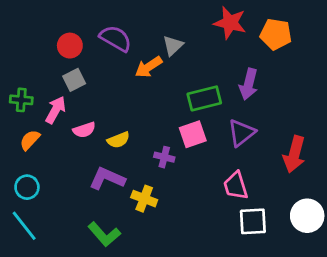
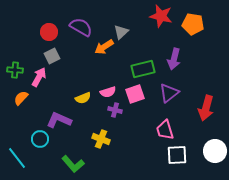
pink semicircle: (84, 130) -> (108, 92), moved
purple L-shape: (107, 179) -> (59, 120), moved
cyan circle: (27, 187) -> (40, 139), moved

